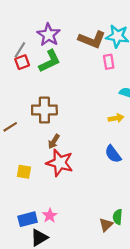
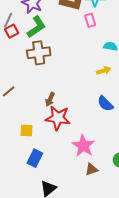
brown cross: (44, 110) -> (39, 53), moved
pink star: (50, 216) -> (83, 146), moved, size x1.6
blue rectangle: (28, 219) -> (35, 158), moved, turned -42
brown triangle: (106, 225) -> (91, 169), moved, turned 32

